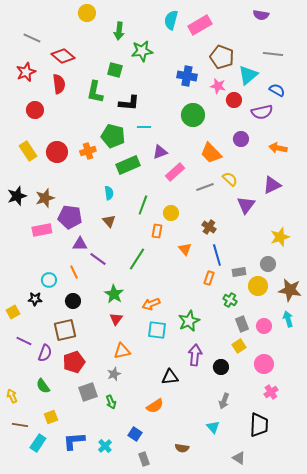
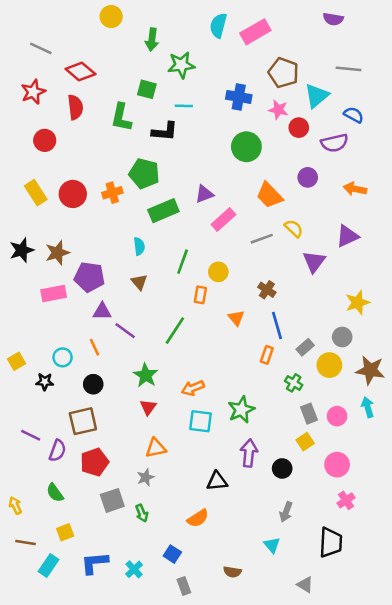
cyan line: (144, 127) -> (184, 106), moved
gray rectangle: (239, 272) -> (305, 347), turned -32
yellow square: (13, 312) -> (17, 361), moved

